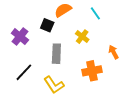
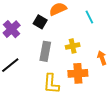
yellow cross: (82, 37) -> (73, 46), moved, turned 32
yellow L-shape: (54, 85) -> (51, 84), moved, turned 30

